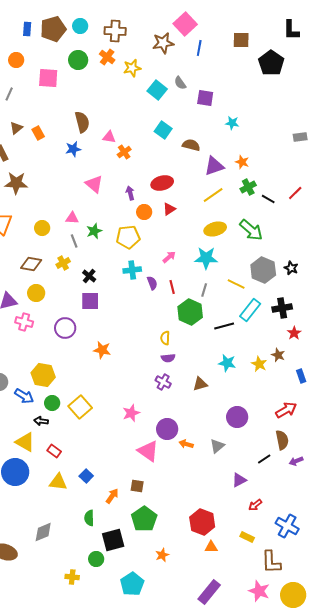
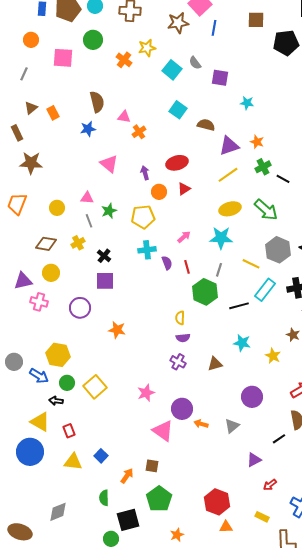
orange cross: (107, 57) -> (124, 60), moved
black pentagon: (271, 63) -> (286, 43), turned 30
yellow star: (259, 364) -> (273, 356), moved
red rectangle: (54, 451) -> (69, 431), turned 32

